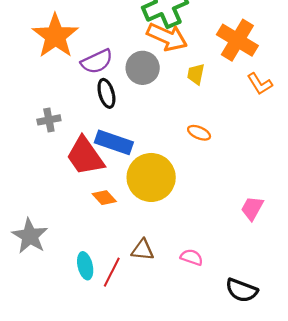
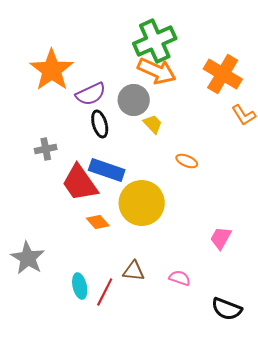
yellow trapezoid: (196, 74) -> (153, 124), moved, turned 125
pink trapezoid: (252, 208) -> (221, 238), moved

